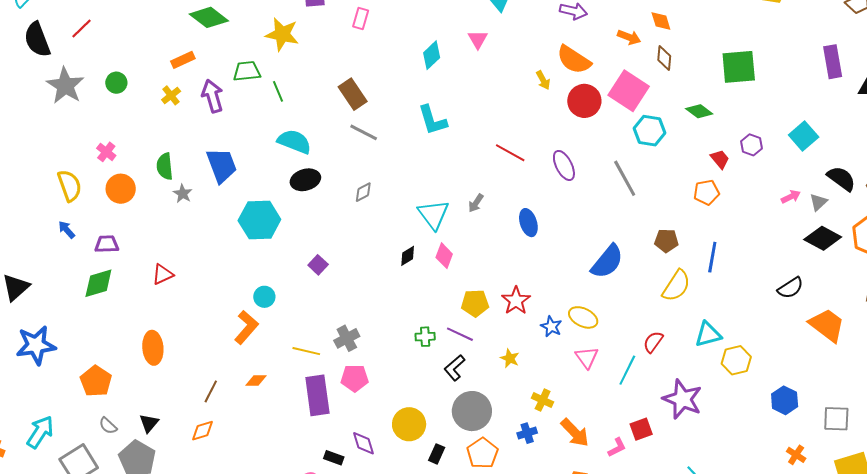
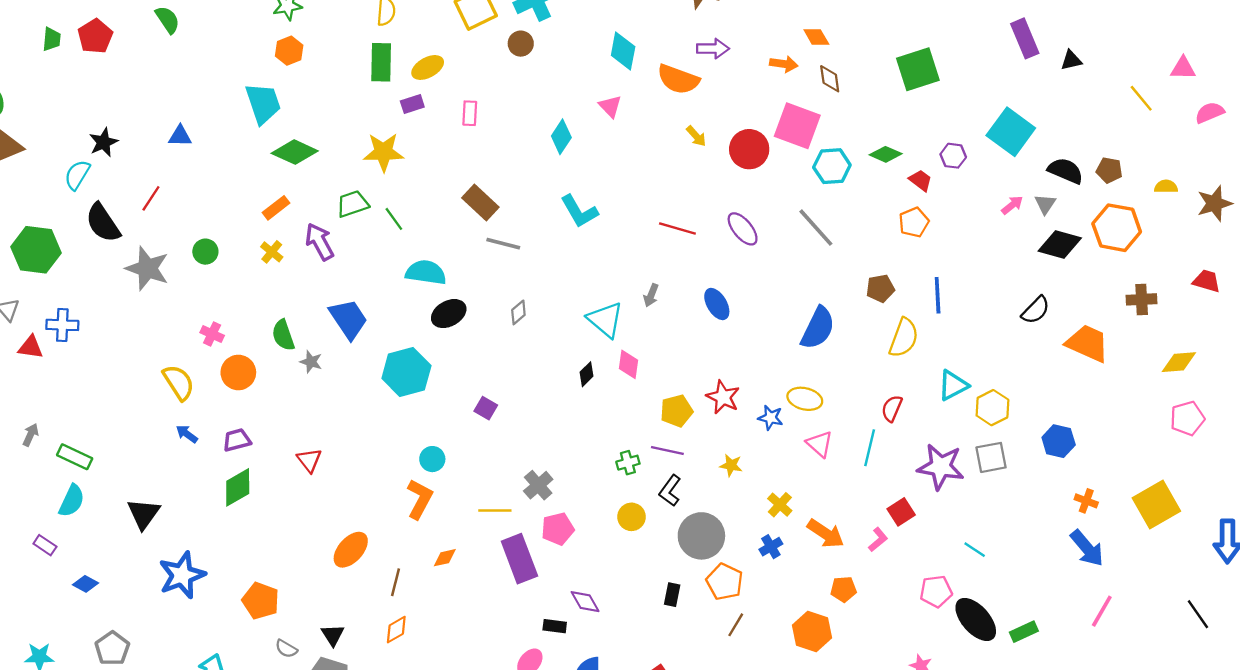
orange semicircle: (574, 60) -> (678, 79), moved
green diamond: (699, 111) -> (886, 154), moved
cyan square: (804, 136) -> (1011, 132), size x1.4
red triangle: (163, 274) -> (309, 460), turned -30
orange ellipse: (153, 348) -> (351, 550), moved, turned 60
yellow cross: (543, 400) -> (780, 505), turned 30
gray square: (836, 419) -> (991, 457), moved
yellow circle: (409, 424) -> (631, 517), moved, size x0.7

